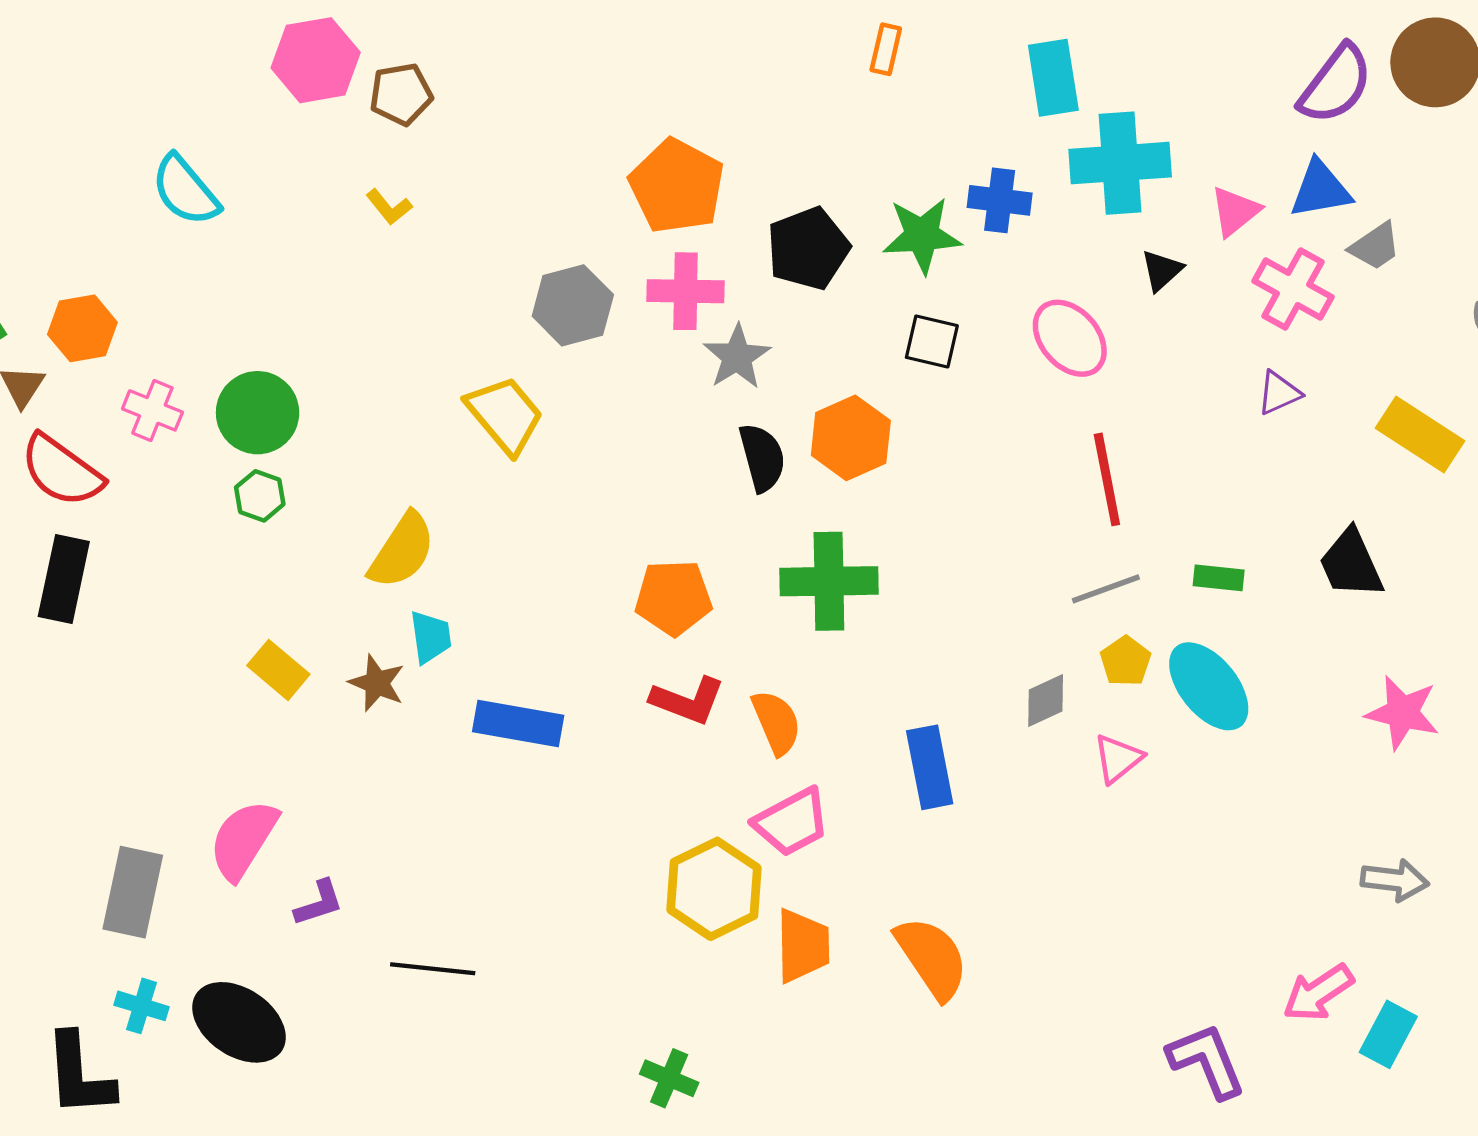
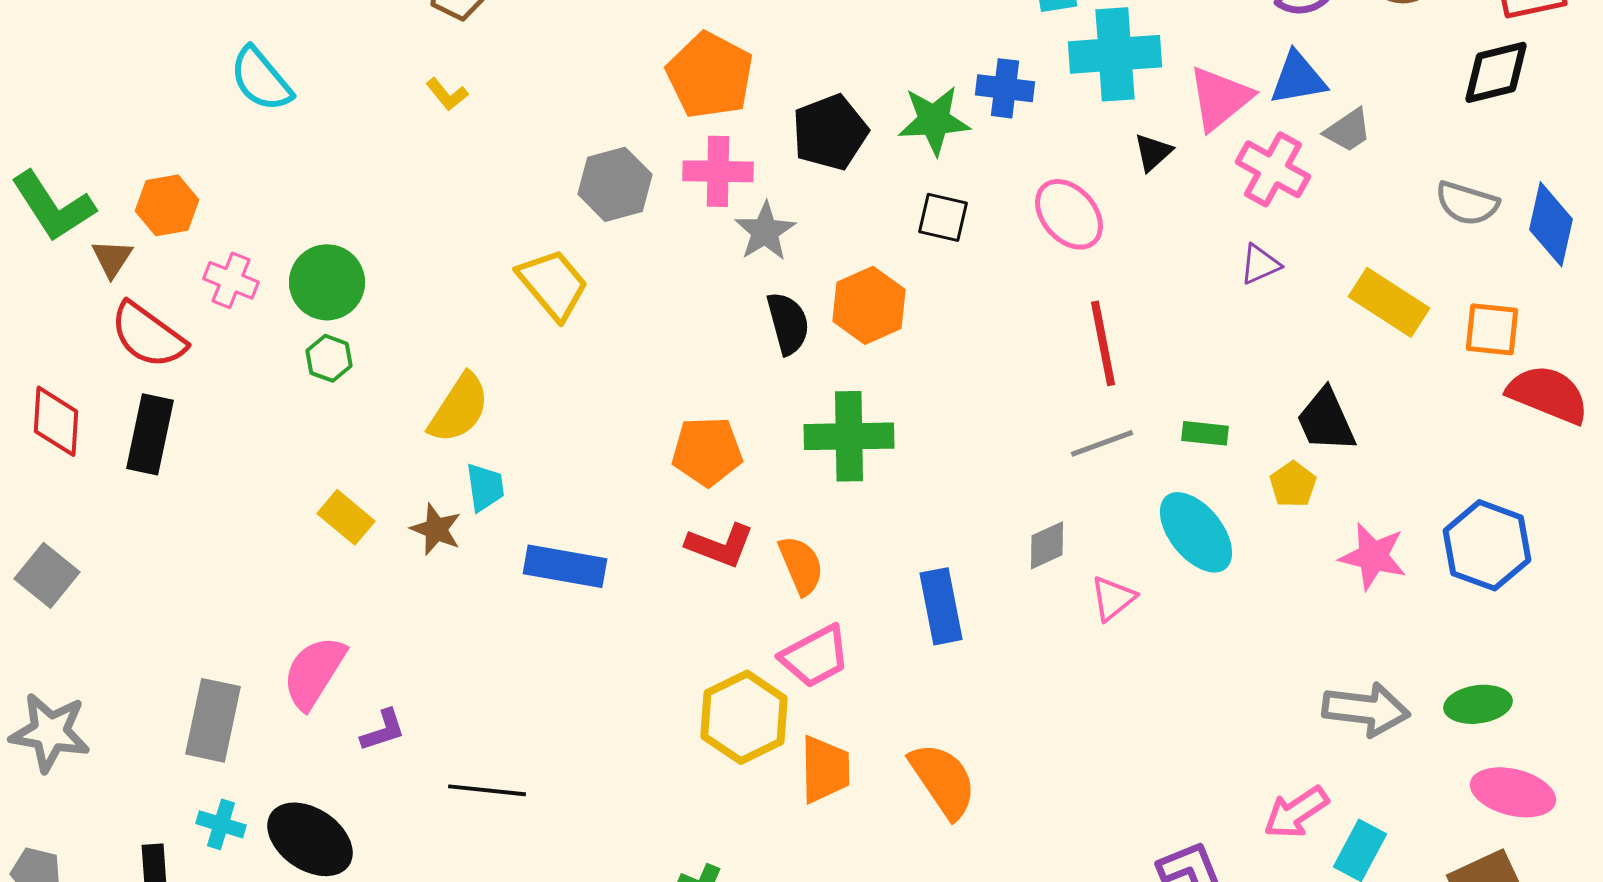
pink triangle: (1235, 211) -> (1220, 98), size x1.4
yellow pentagon: (1126, 661) -> (1293, 484), moved
gray arrow: (1395, 880) -> (1366, 709), size x1.4

